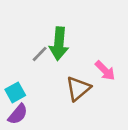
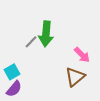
brown triangle: (78, 89) -> (75, 77), moved

